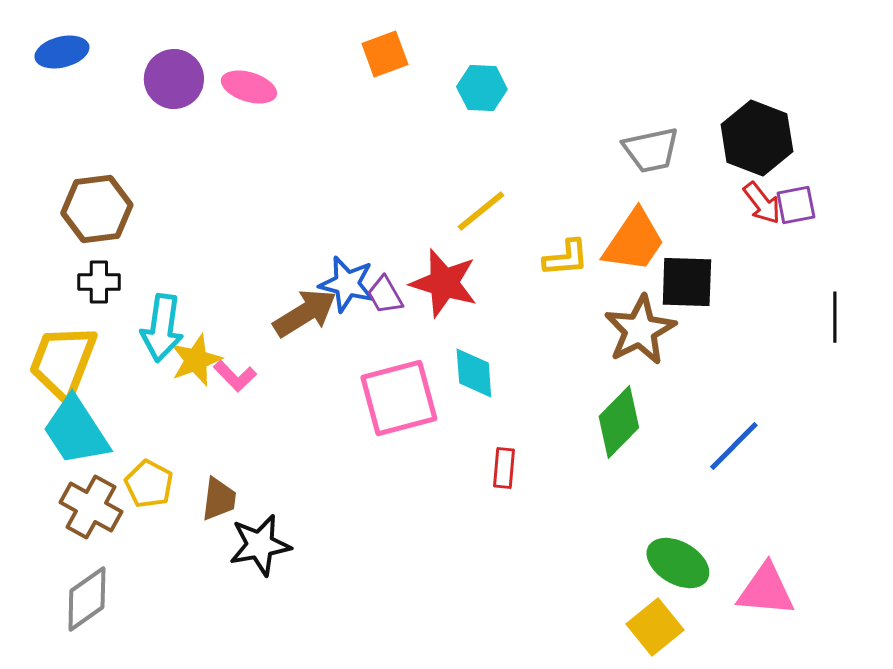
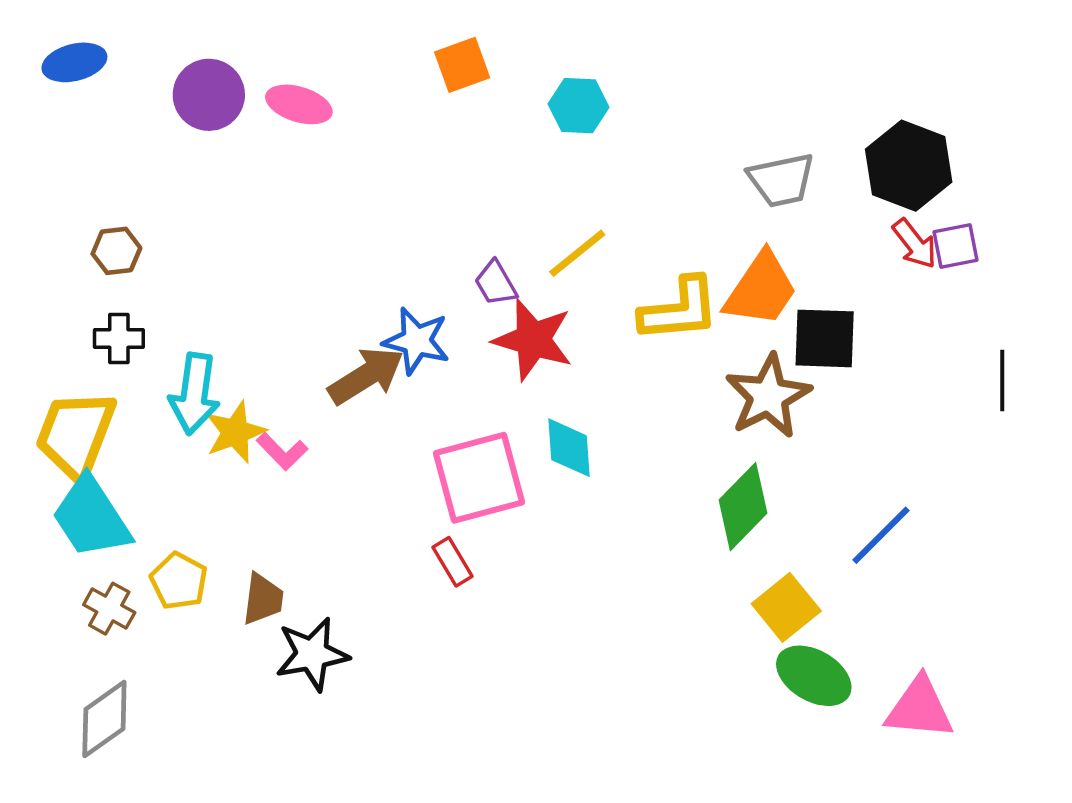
brown hexagon: (97, 209) -> (116, 251), size x0.6
yellow L-shape: (566, 258) -> (679, 310), size x1.5
purple trapezoid: (385, 295) -> (496, 283), moved
red rectangle: (504, 468) -> (453, 562), moved, turned -36
brown cross: (91, 507) -> (109, 609), size x0.7
yellow square: (655, 627) -> (786, 607), moved

